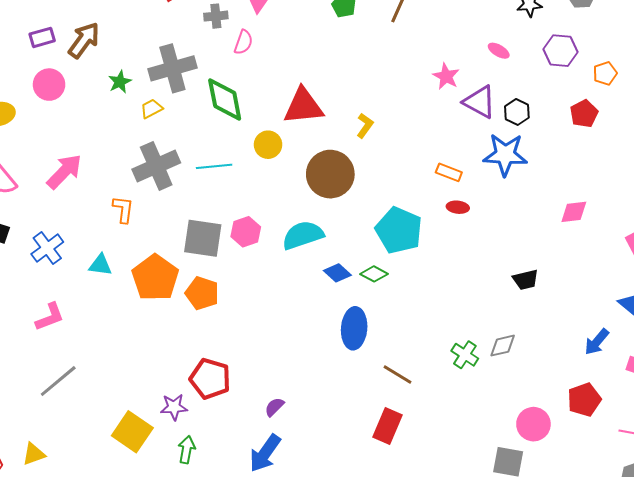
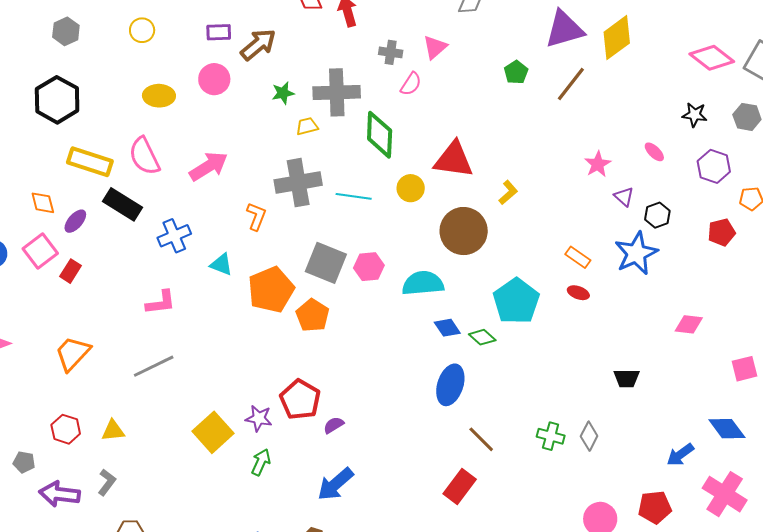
purple triangle: (480, 102) -> (624, 197), size x0.6
blue star: (505, 155) -> (636, 253), turned 30
gray diamond: (503, 346) -> (589, 436), turned -64
green cross: (465, 355) -> (551, 436), turned -32
purple semicircle: (274, 407) -> (334, 425), moved

